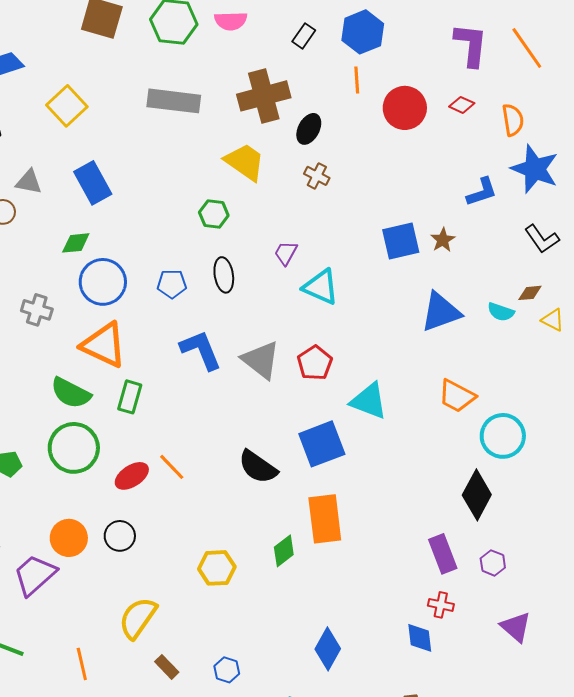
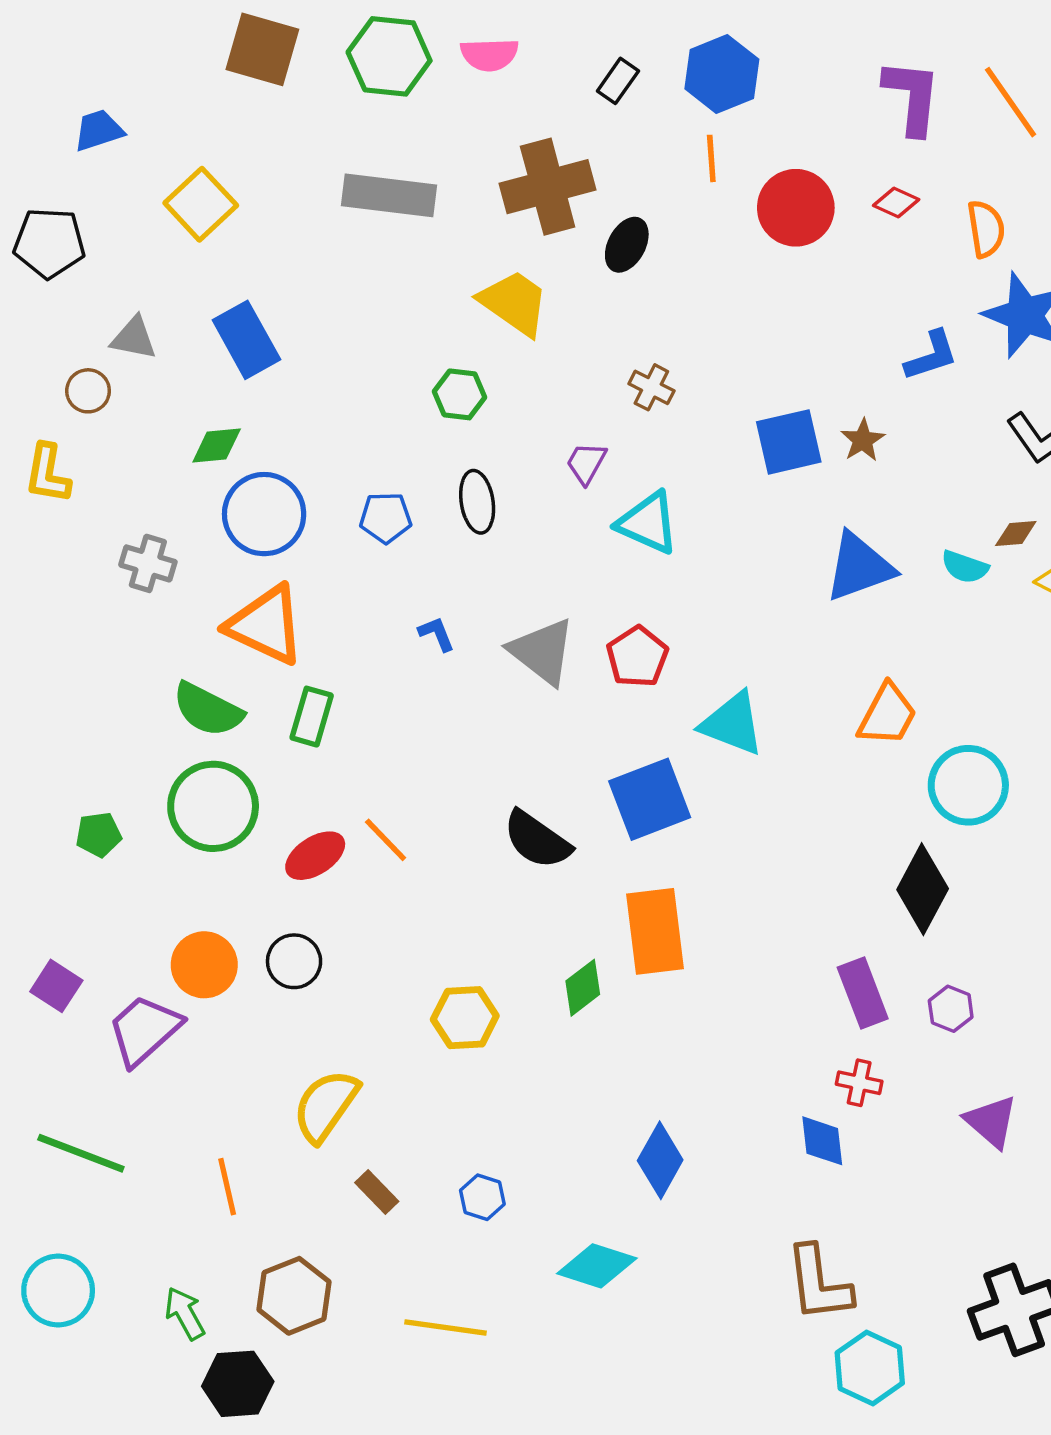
brown cross: (317, 176) -> (651, 387), moved
blue L-shape: (201, 350) -> (437, 634), size x0.5
orange trapezoid: (457, 396) -> (887, 715), turned -90

